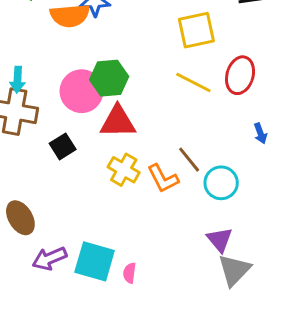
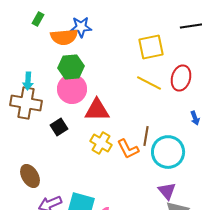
green hexagon: (109, 78) -> (71, 67), moved
brown line: (189, 160) -> (146, 136), turned 48
cyan circle: (221, 183) -> (168, 152), size x1.4

